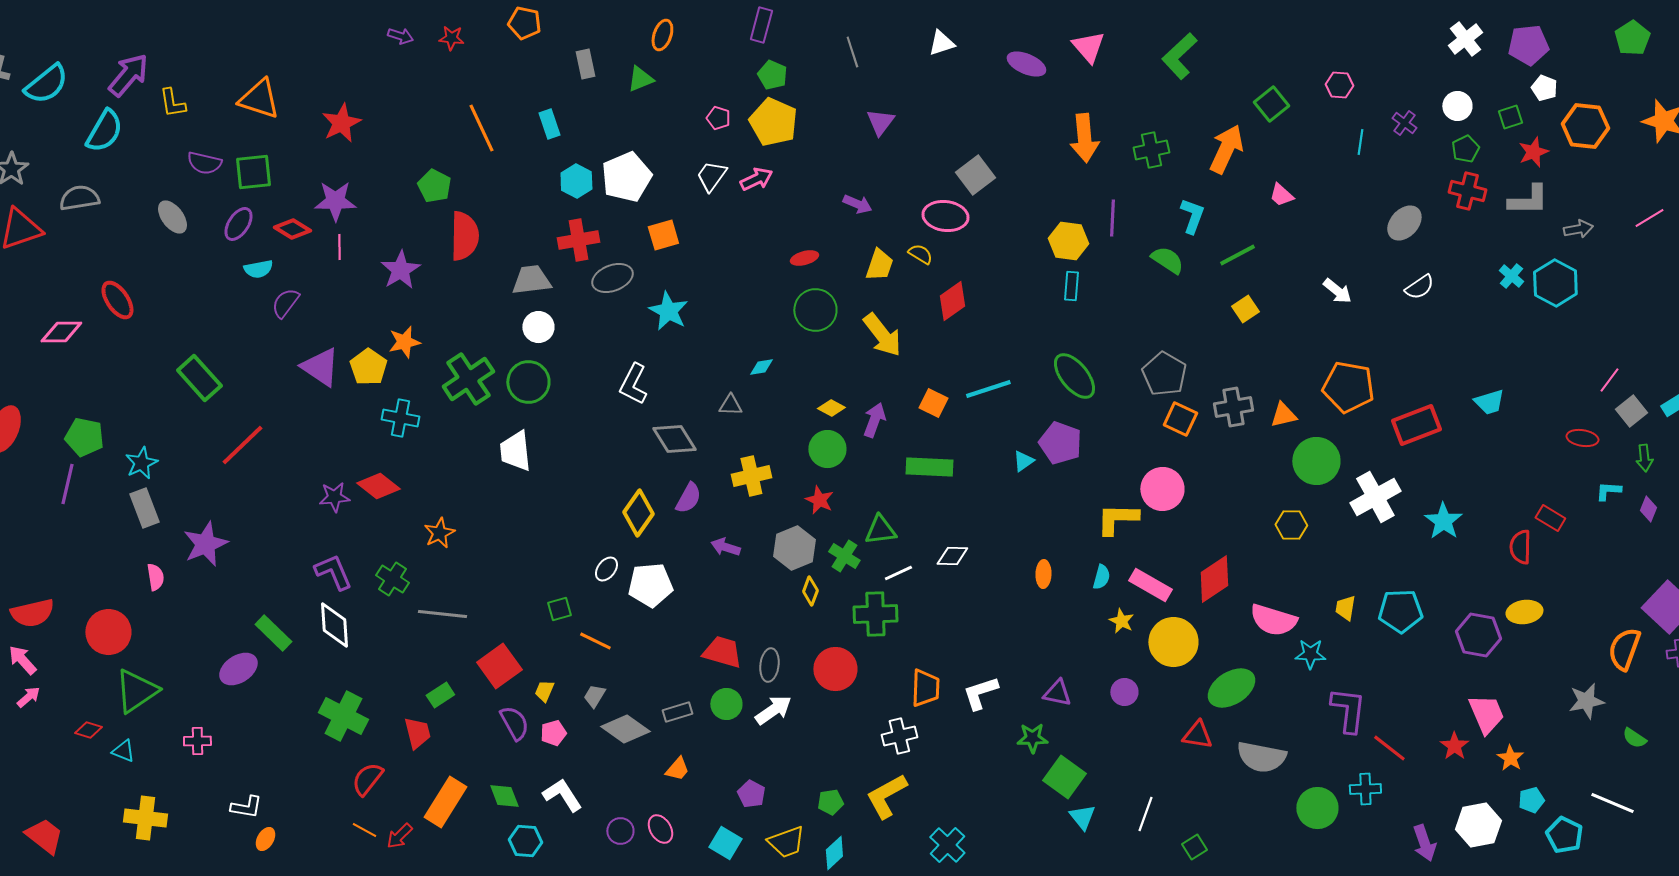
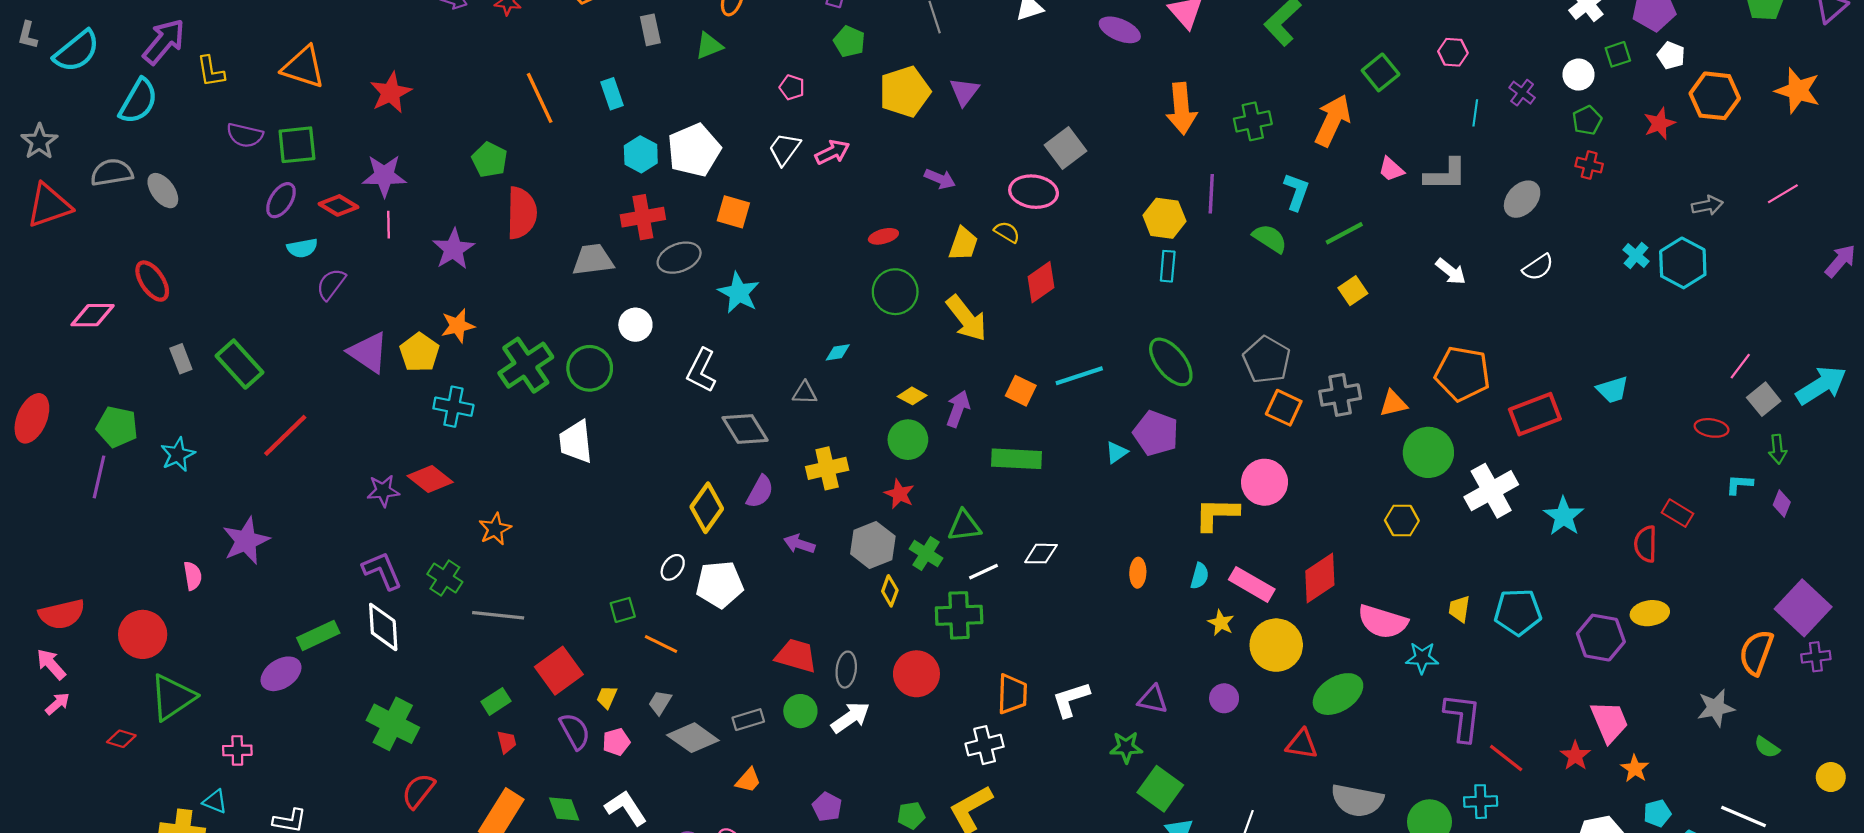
green square: (1510, 117) -> (1618, 54), moved
yellow pentagon: (773, 122) -> (905, 92), moved, turned 30
red cross: (1467, 191) -> (1589, 165), size x0.7
gray L-shape: (1528, 200) -> (1445, 175), moved
gray ellipse: (172, 217) -> (163, 191), moved
orange square: (663, 235) -> (733, 212), turned 32
white circle: (538, 327) -> (635, 325), moved
gray rectangle: (144, 508) -> (181, 359), moved, size x0.7
green rectangle: (273, 633) -> (318, 635), turned -69
red trapezoid: (417, 733) -> (507, 742), moved, size x0.7
cyan triangle: (123, 751) -> (215, 802), moved
gray semicircle: (1261, 757) -> (1357, 800), moved

